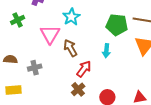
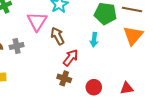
gray cross: (35, 68) -> (17, 46), moved
brown cross: (78, 89) -> (64, 78), turned -32

